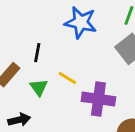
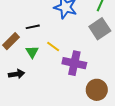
black line: (37, 53) -> (33, 27), turned 64

